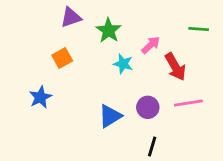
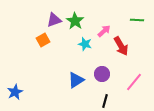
purple triangle: (71, 17) -> (54, 20), moved
blue star: (40, 97) -> (15, 92), moved
pink line: (188, 103) -> (134, 82), moved, turned -42

